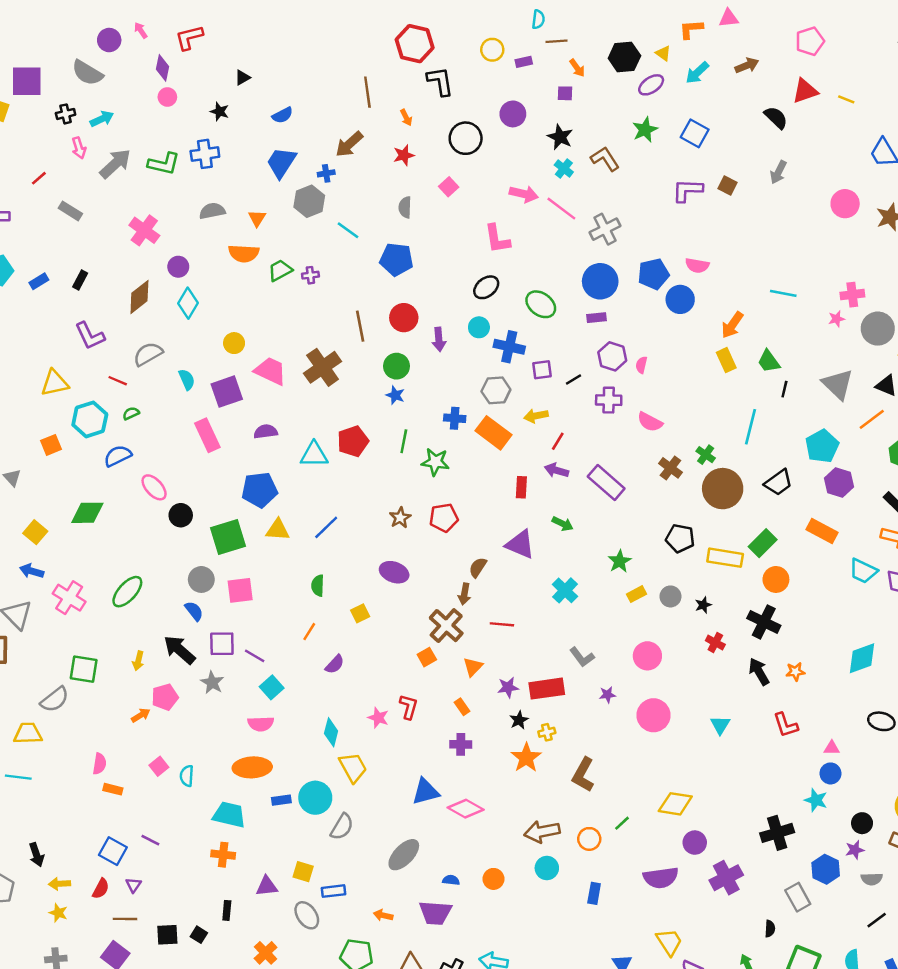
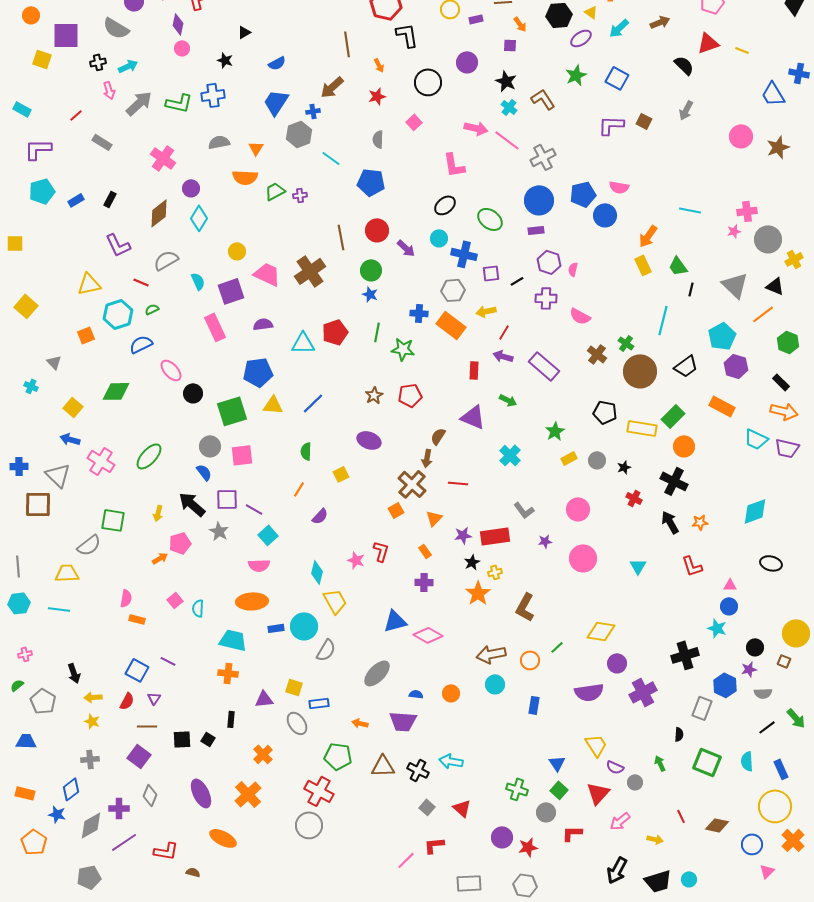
purple arrow: (439, 339) -> (406, 248), turned -42
gray rectangle: (798, 897) -> (702, 708), turned 50

